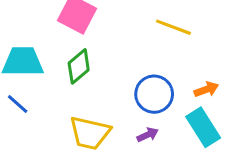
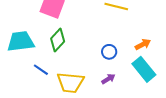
blue circle: (154, 94) -> (109, 52), size x0.6
blue line: (18, 104) -> (41, 70), moved

